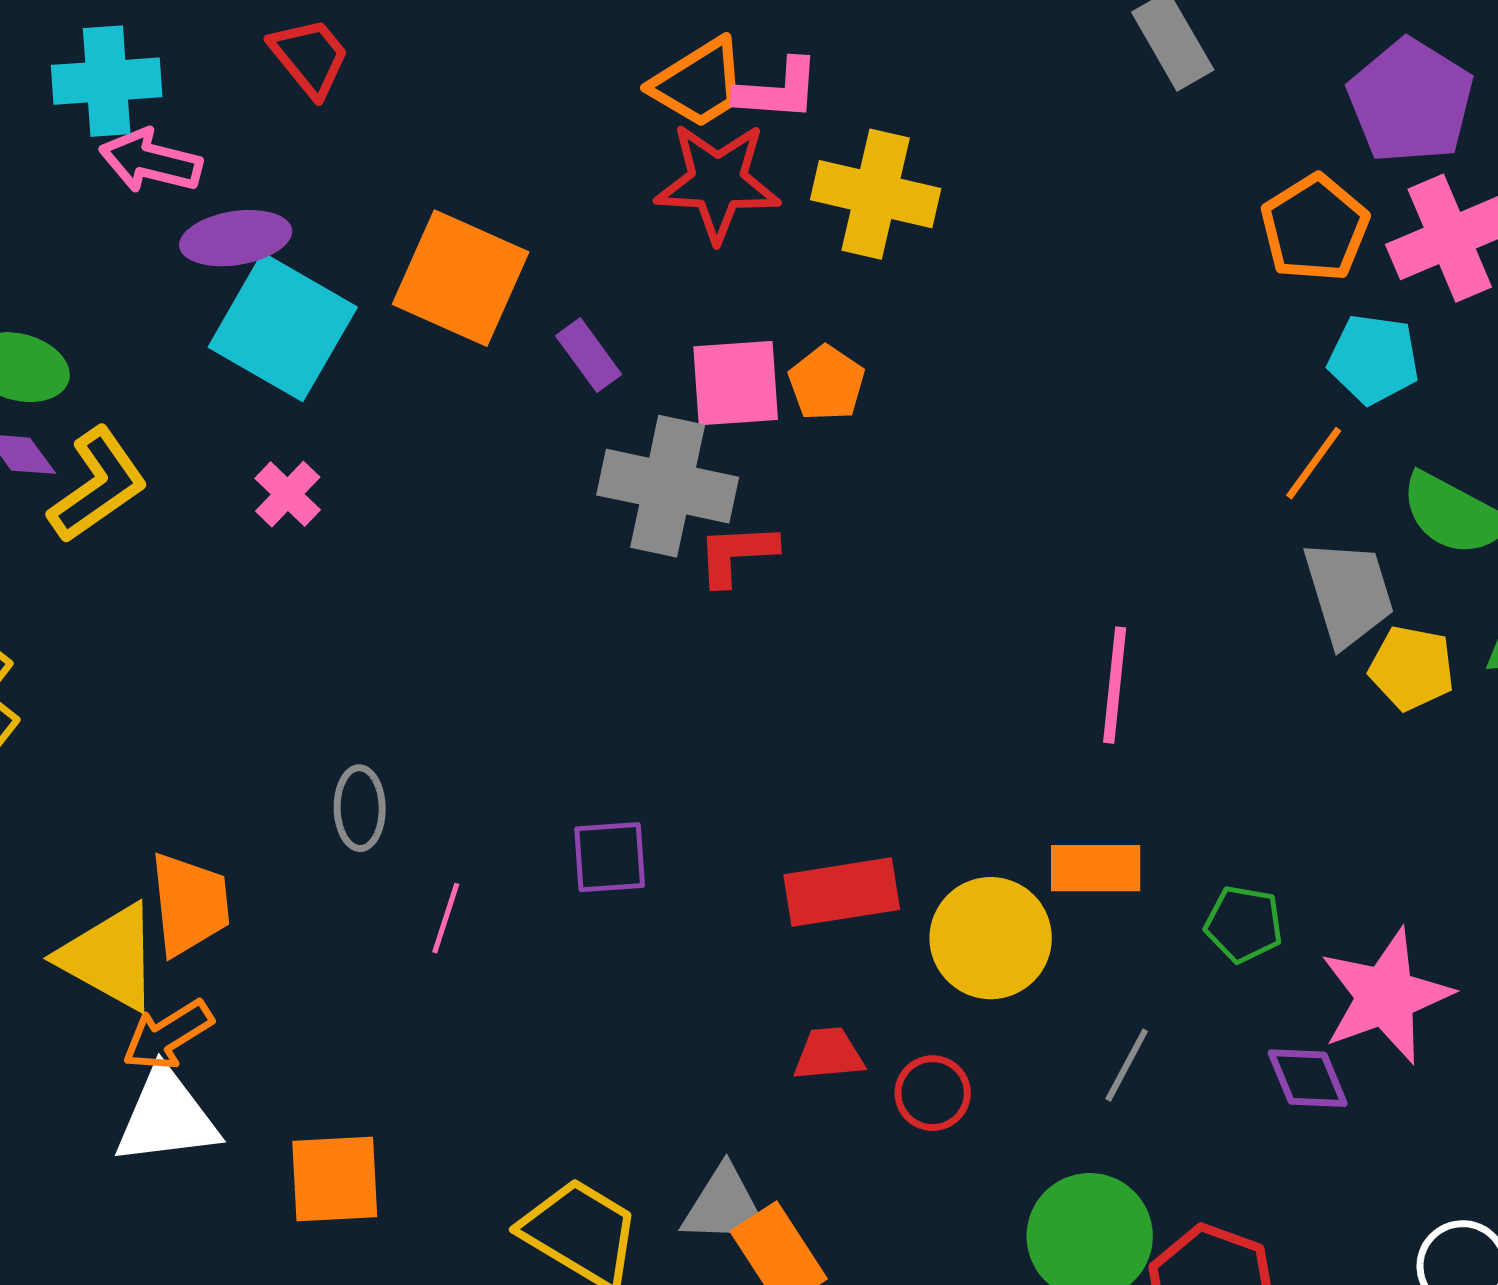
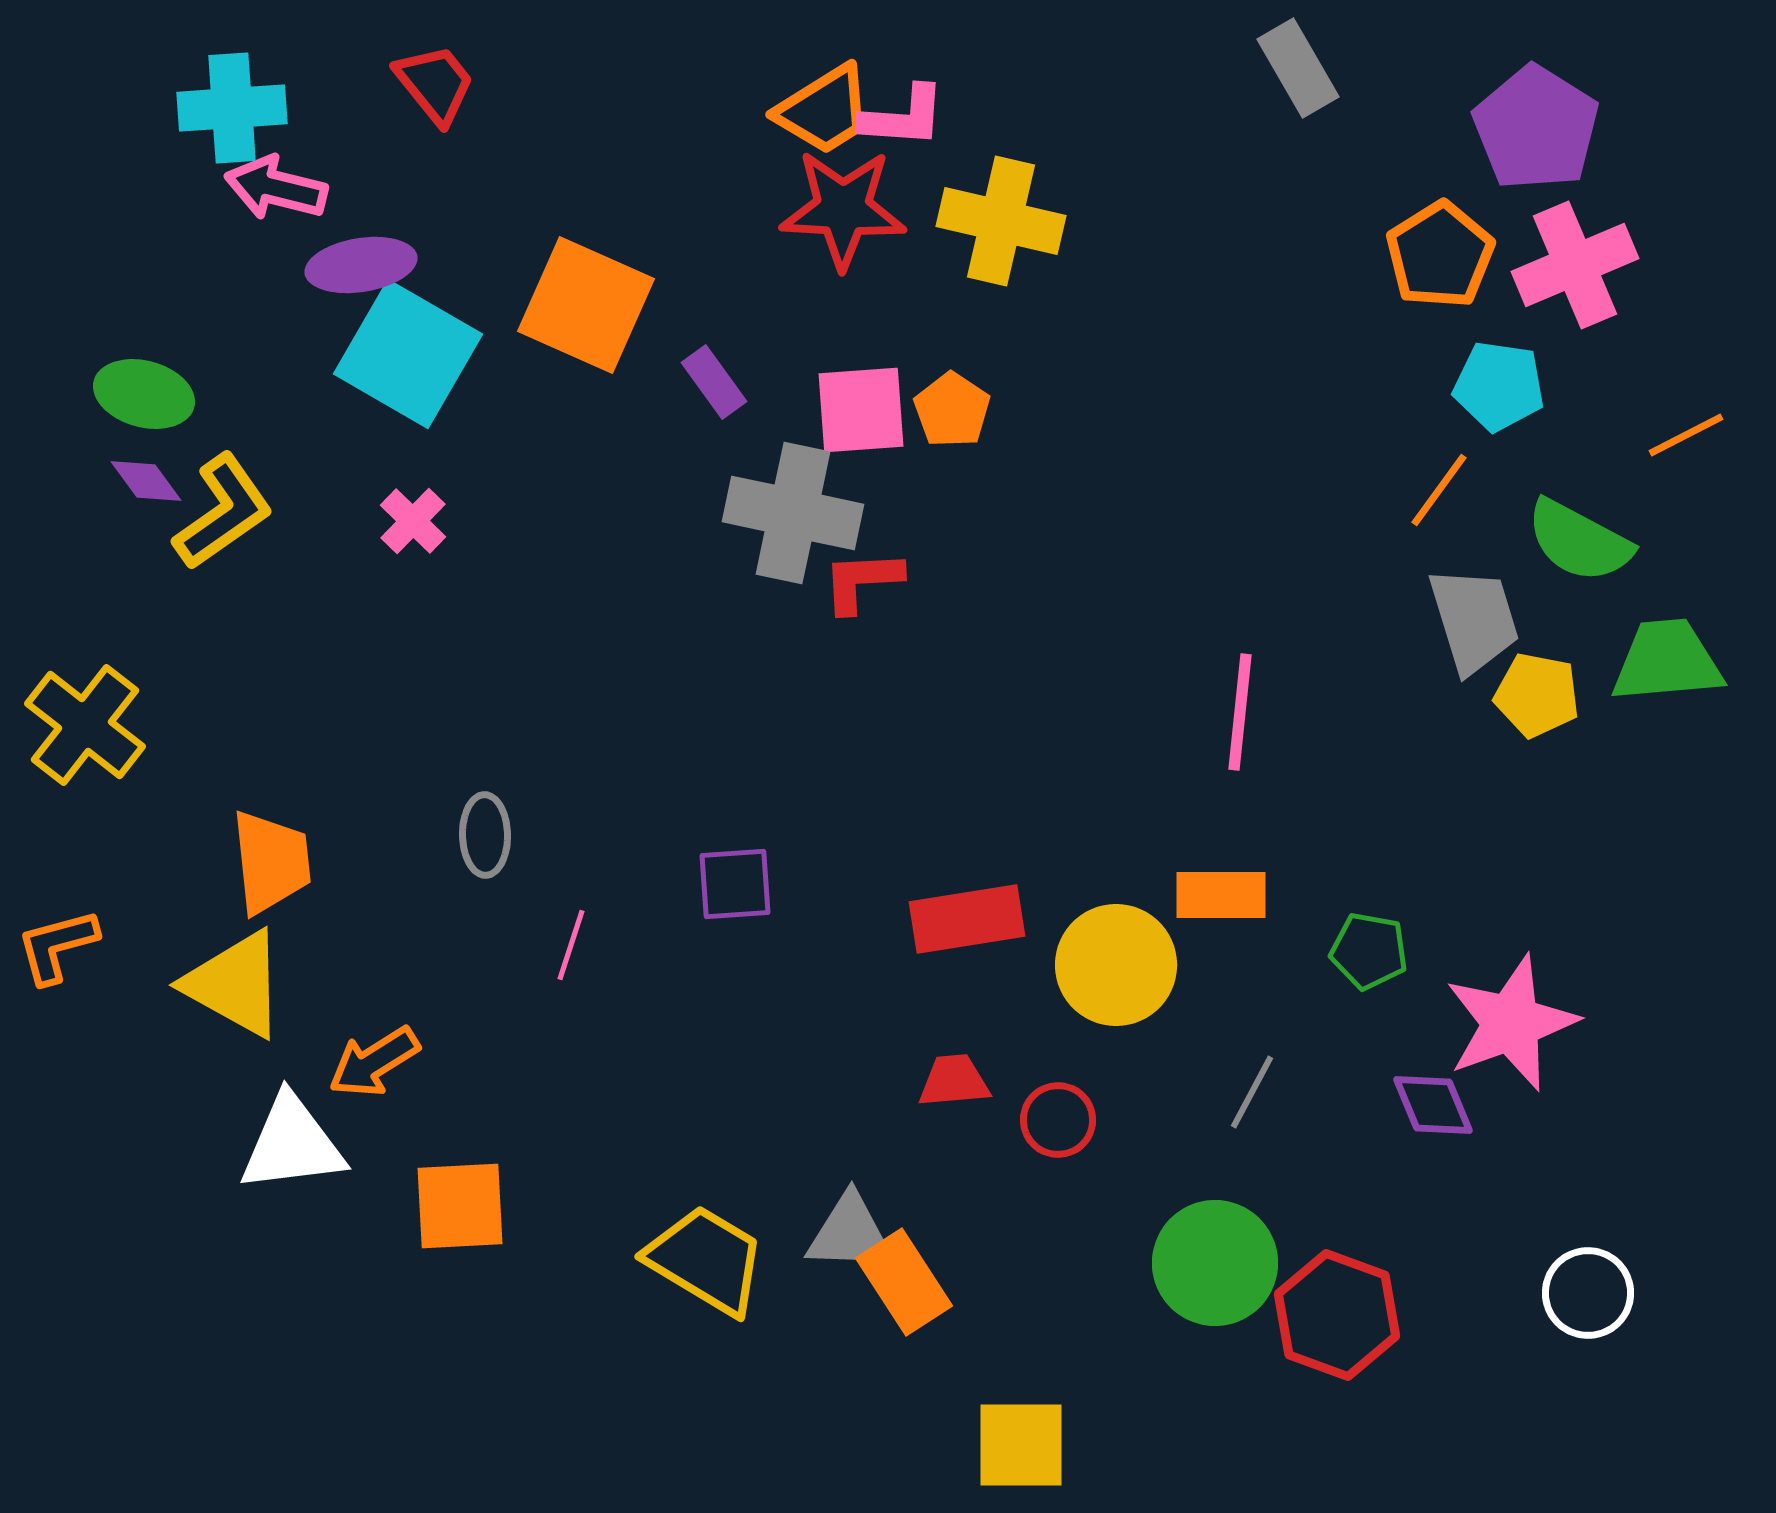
orange trapezoid: (190, 904) -> (271, 862), moved
orange arrow: (168, 1035) -> (374, 1062), moved

